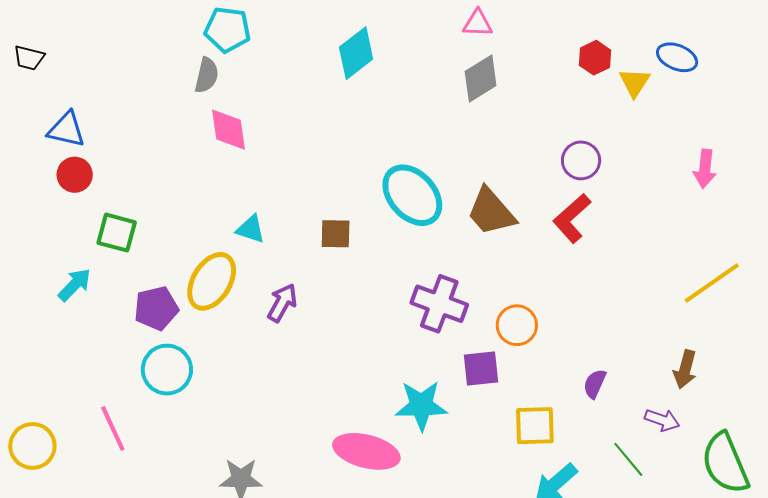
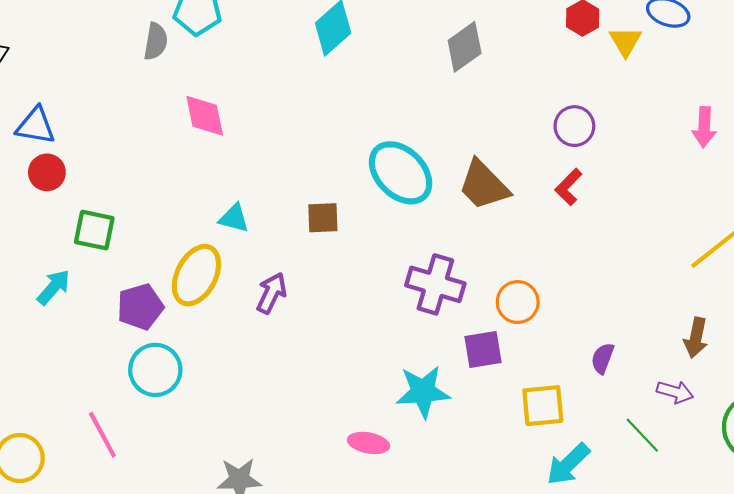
gray semicircle: (207, 75) -> (156, 41), moved
red L-shape: (572, 218) -> (569, 187), size x0.7
pink ellipse: (366, 451) -> (369, 443), size x0.6

